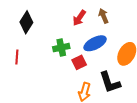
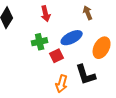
brown arrow: (104, 16) -> (88, 13), moved
red arrow: (79, 18) -> (46, 14), moved, turned -49

